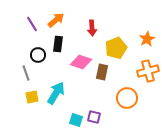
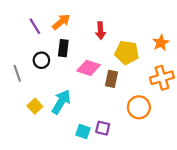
yellow pentagon: (116, 48) -> (127, 53), turned 30
gray line: (26, 73) -> (17, 73), moved
yellow square: (32, 97) -> (35, 106), turned -32

